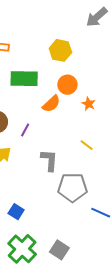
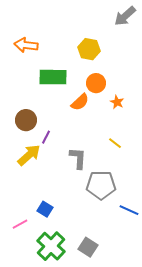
purple line: (25, 130) -> (46, 137), moved

